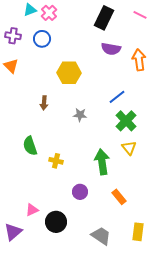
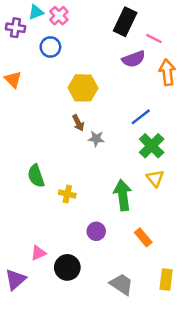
pink line: (140, 15) -> (154, 39), moved
purple cross: (13, 36) -> (15, 28), moved
purple semicircle: (111, 49) -> (134, 59), turned -30
brown arrow: (44, 103) -> (78, 123), moved, turned -32

